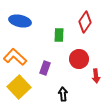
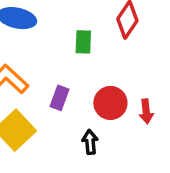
red circle: (79, 59) -> (110, 103), moved

